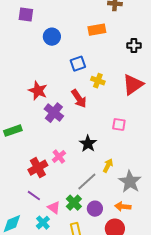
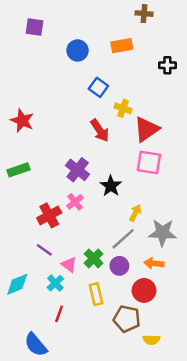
blue circle: (52, 37) -> (78, 50), moved
blue square: (78, 64) -> (98, 87), turned -35
red triangle: (133, 85) -> (146, 129), moved
red star: (38, 91) -> (22, 121), moved
purple cross: (54, 113) -> (78, 170), moved
pink square: (119, 125) -> (149, 162), size x1.5
gray line: (87, 182) -> (123, 239), moved
gray star: (130, 182) -> (162, 233), turned -30

